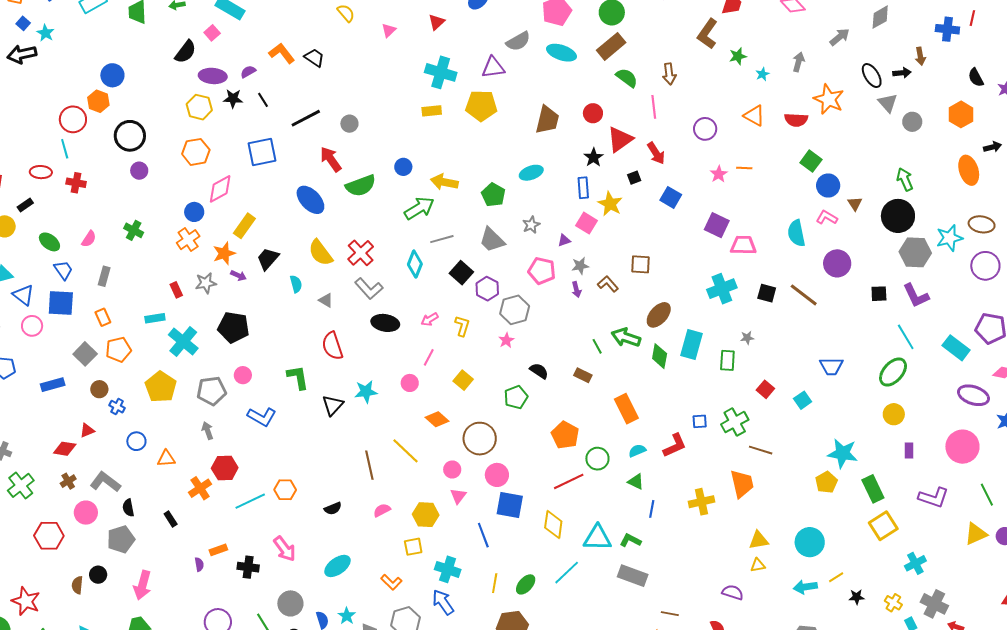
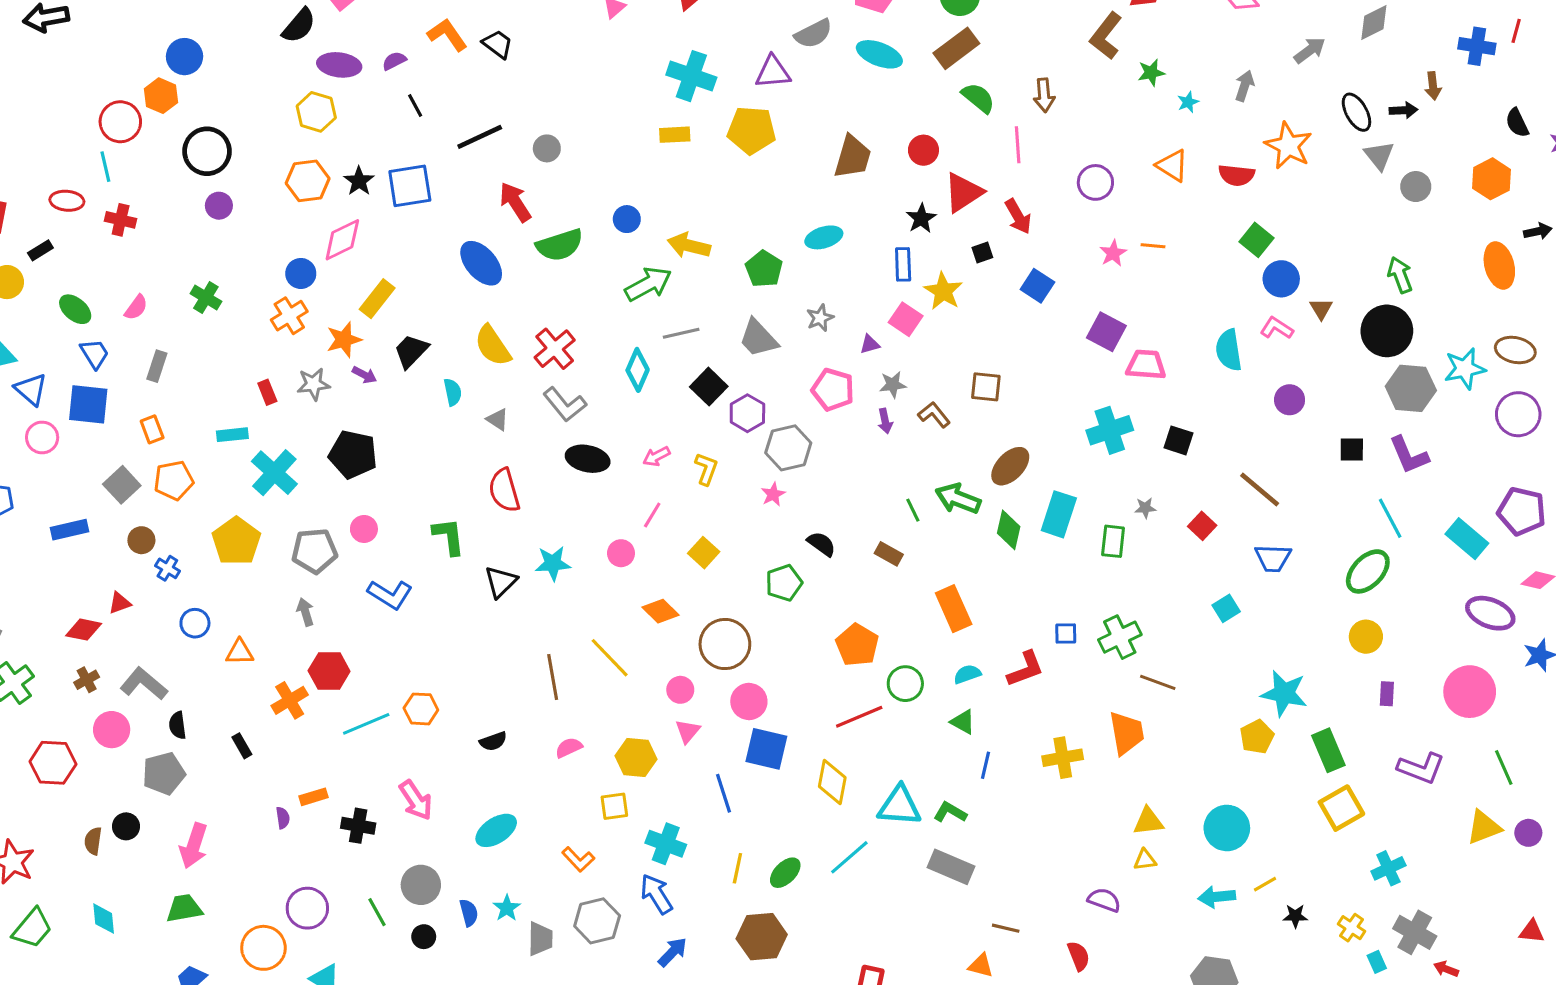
black star: (233, 99) -> (359, 181), moved, turned 30
purple circle: (837, 263) -> (1290, 400), size x0.7
brown line: (804, 295) -> (1260, 489), moved
red square: (765, 389) -> (1202, 526), moved

